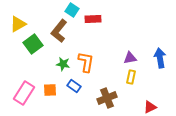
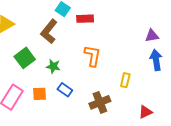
green square: (33, 44) -> (25, 58), moved
purple triangle: (130, 58) -> (152, 36), moved
orange L-shape: (86, 62) -> (92, 56), moved

